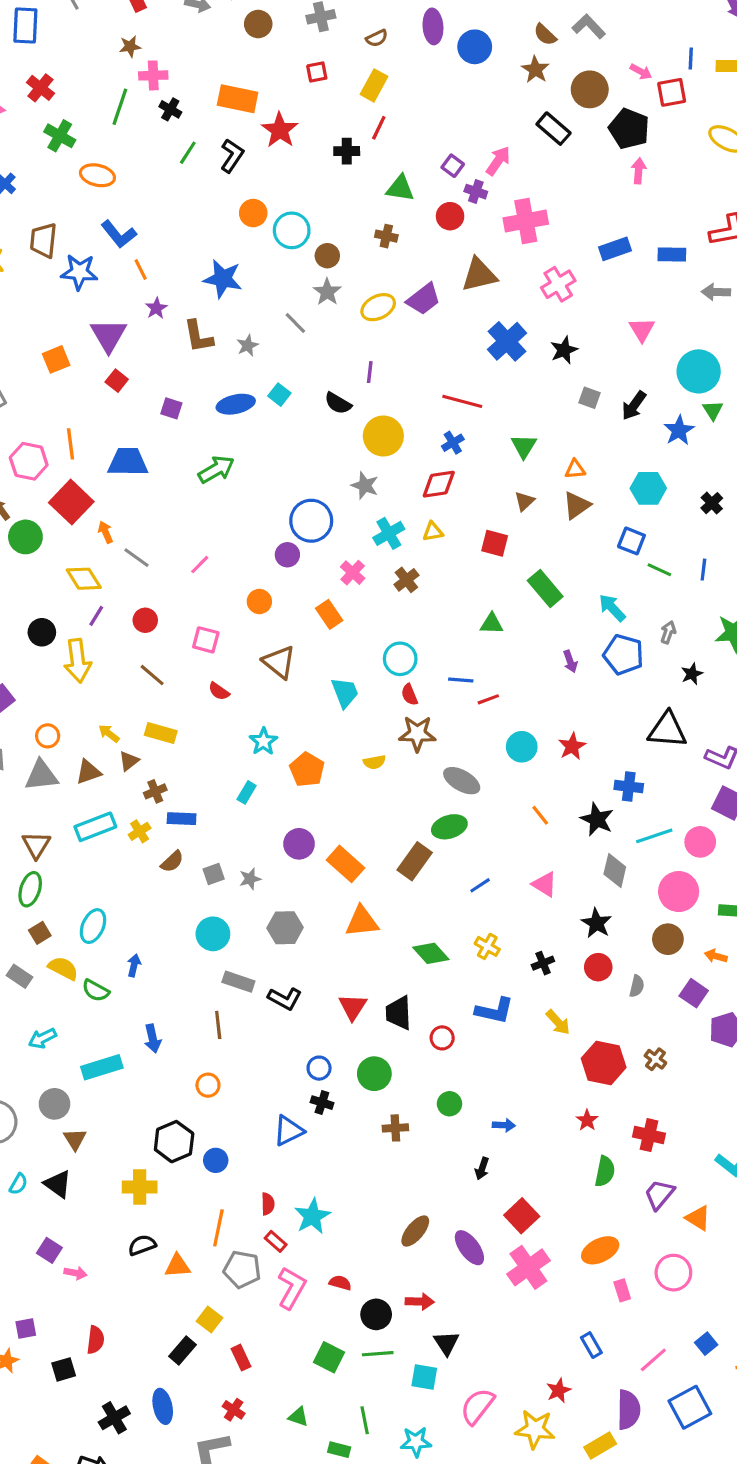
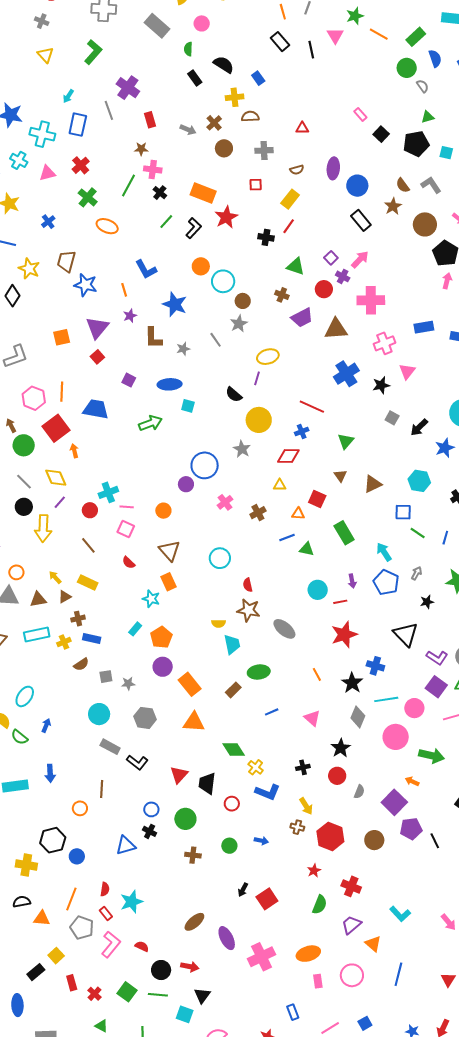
black rectangle: (554, 129) -> (361, 220), moved
blue L-shape: (119, 234) -> (146, 269), moved
purple trapezoid: (423, 299) -> (302, 318), moved
yellow ellipse: (378, 307) -> (268, 357), moved
pink triangle: (642, 330) -> (407, 371), moved
cyan square: (279, 395) -> (188, 406), moved, turned -32
orange triangle: (575, 469) -> (298, 514), moved
brown triangle: (524, 501) -> (340, 476), turned -32
cyan cross: (389, 533) -> (108, 492), moved
blue square: (631, 541) -> (403, 512), turned -30
gray line: (136, 558) -> (24, 482), moved
pink line: (200, 565) -> (127, 507), moved, turned 40
orange rectangle: (329, 614) -> (168, 582), moved
cyan circle: (400, 659) -> (220, 558), moved
blue line: (461, 680) -> (287, 538), moved, turned -35
cyan trapezoid: (345, 692) -> (232, 644), moved
red line: (488, 699) -> (340, 602), moved
black triangle: (667, 730) -> (406, 634), turned 32
cyan star: (263, 741) -> (151, 599), turned -30
red star: (572, 746) -> (344, 635), size x1.5
cyan circle: (522, 747) -> (318, 590), moved
orange pentagon: (307, 770) -> (161, 637), moved
gray ellipse: (462, 781) -> (284, 629), moved
brown rectangle: (415, 861) -> (233, 690), size x0.7
brown circle: (668, 939) -> (374, 840), moved
yellow cross: (487, 946) -> (256, 767), moved
purple square: (694, 993) -> (394, 802), size x1.4
brown line: (218, 1025) -> (102, 789), moved
brown cross: (655, 1059) -> (297, 827), moved, turned -32
blue arrow: (504, 1125) -> (261, 841), moved
red square: (522, 1216) -> (267, 899), moved
red cross: (234, 1410) -> (94, 994), moved

